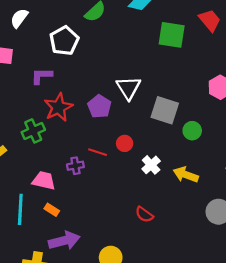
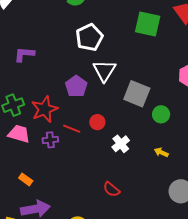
white pentagon: (64, 41) -> (89, 37), moved
red star: (58, 107) -> (45, 109), moved
yellow arrow: (186, 175) -> (161, 152), moved, size x0.6
pink trapezoid: (44, 180) -> (19, 134), moved

